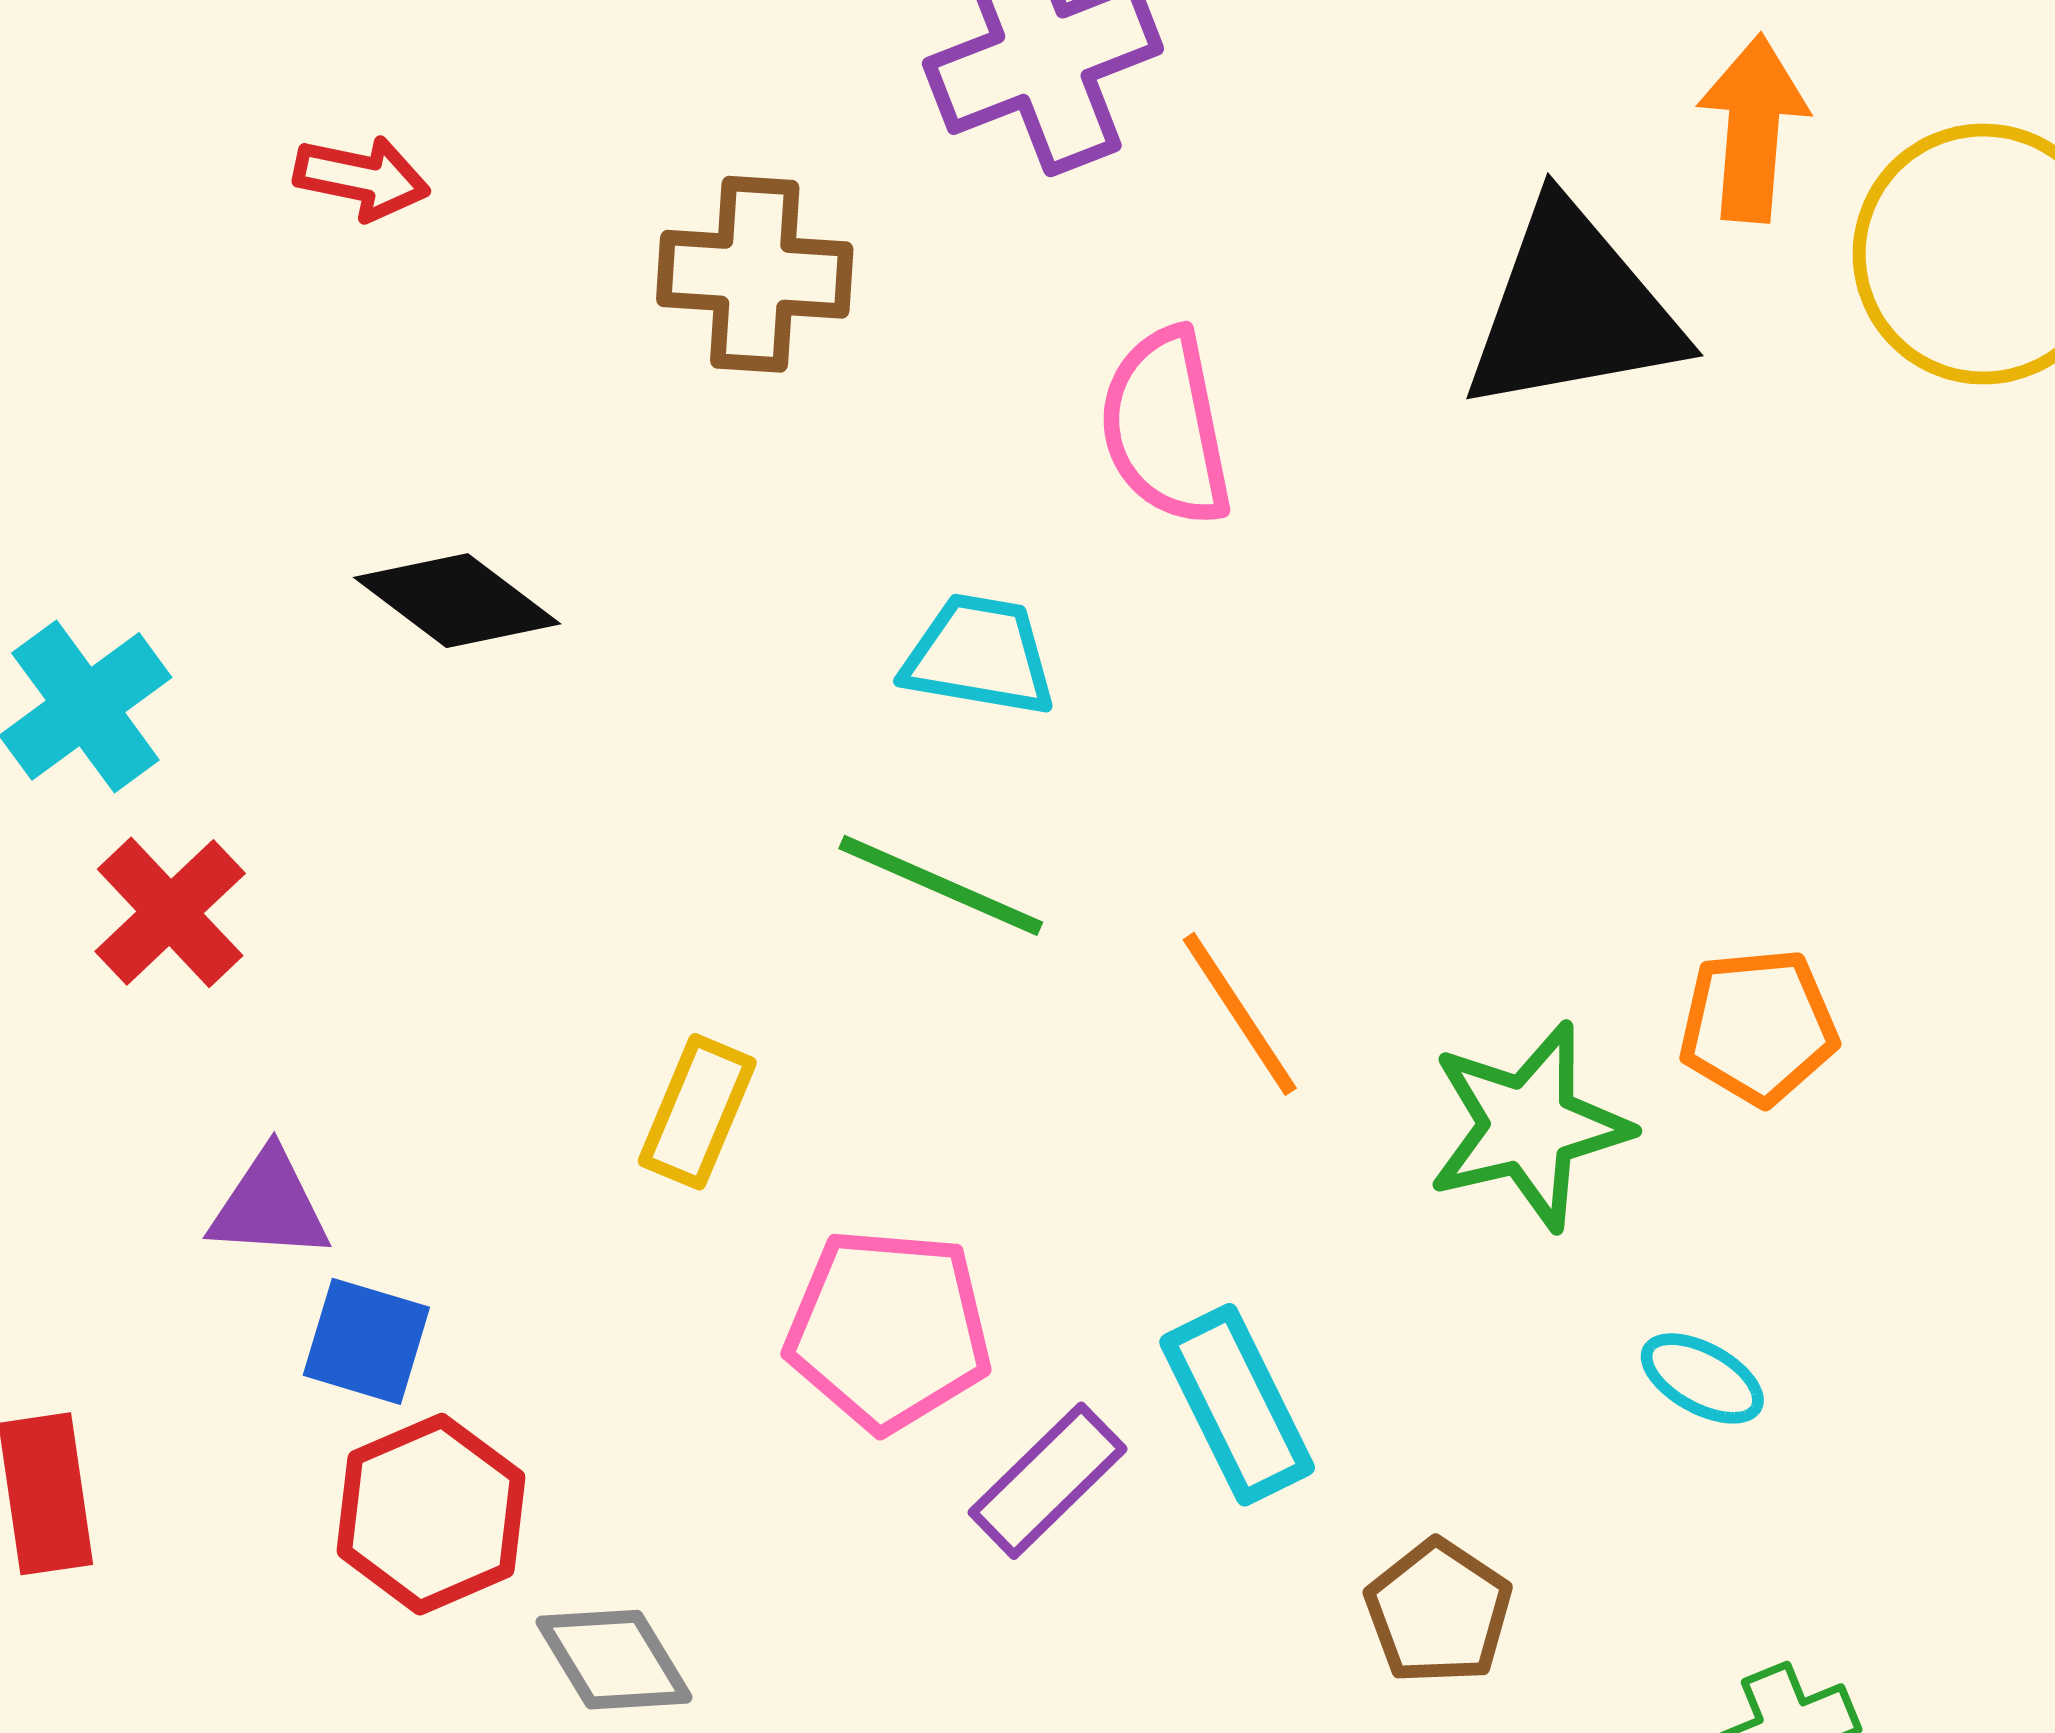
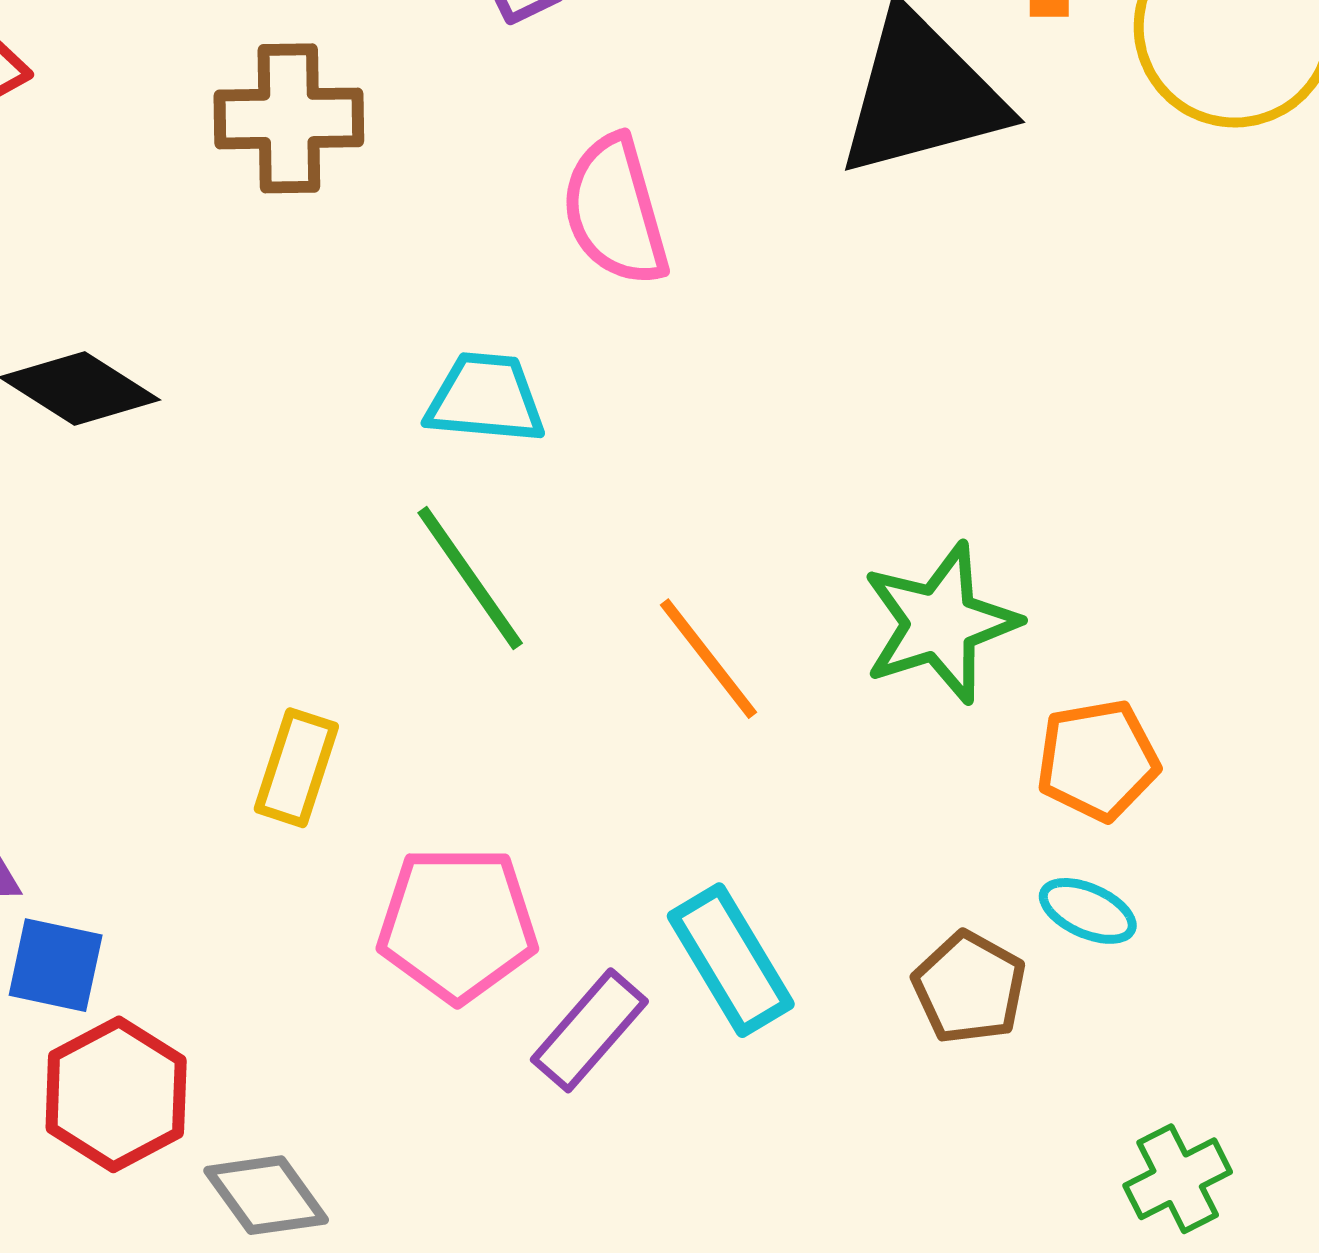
green line: (941, 885) -> (470, 578), turned 36
orange pentagon: (1758, 1027) -> (1098, 760), moved
green star: (1529, 1126) -> (940, 623), moved
brown pentagon: (1439, 1612) -> (969, 988), moved

